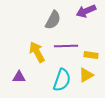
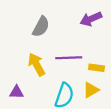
gray semicircle: (53, 20) -> (41, 27), moved

